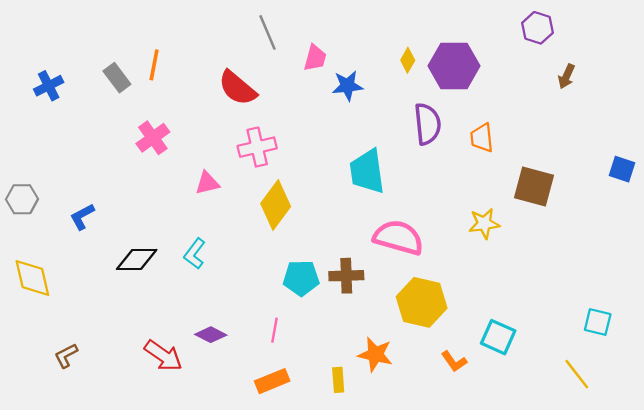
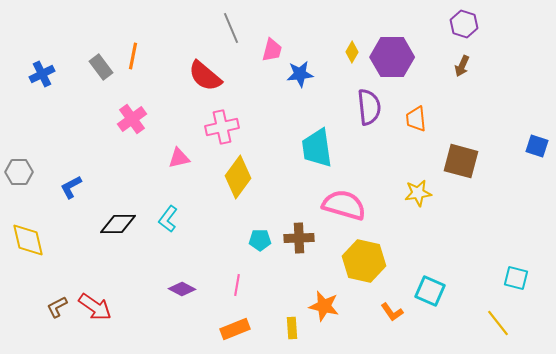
brown arrow: (566, 76) -> (462, 66), moved
cyan pentagon: (301, 278) -> (260, 240), size x0.7
red arrow: (163, 356) -> (95, 307), moved

